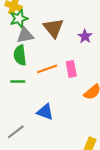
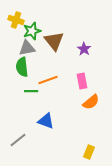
green star: (19, 19) -> (32, 31), moved
pink rectangle: (71, 69) -> (82, 81), moved
green line: (18, 81) -> (31, 91), moved

